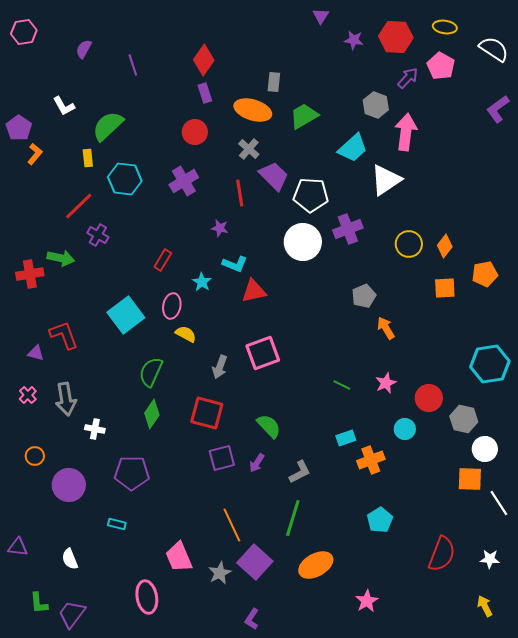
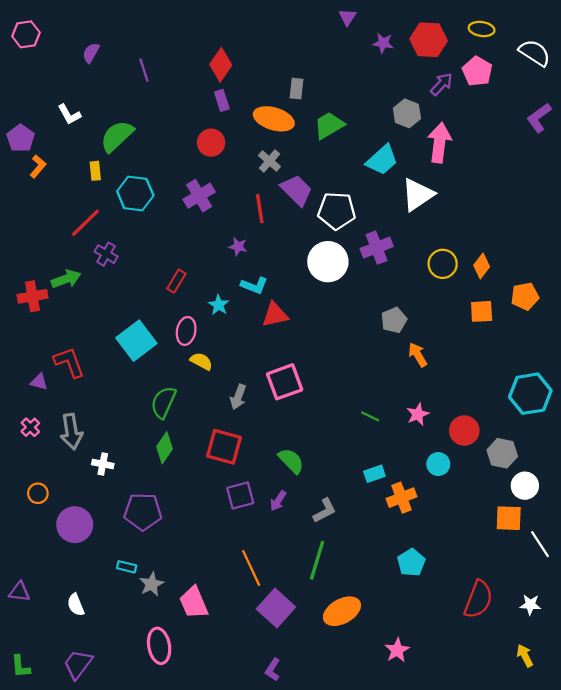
green arrow: (61, 258) -> (66, 279), turned -32
gray star: (220, 573) -> (152, 584), moved
green L-shape: (39, 603) -> (21, 666), moved

